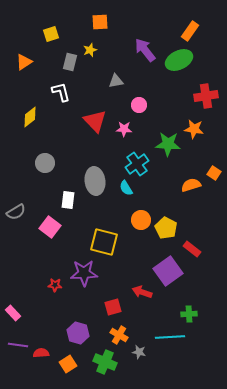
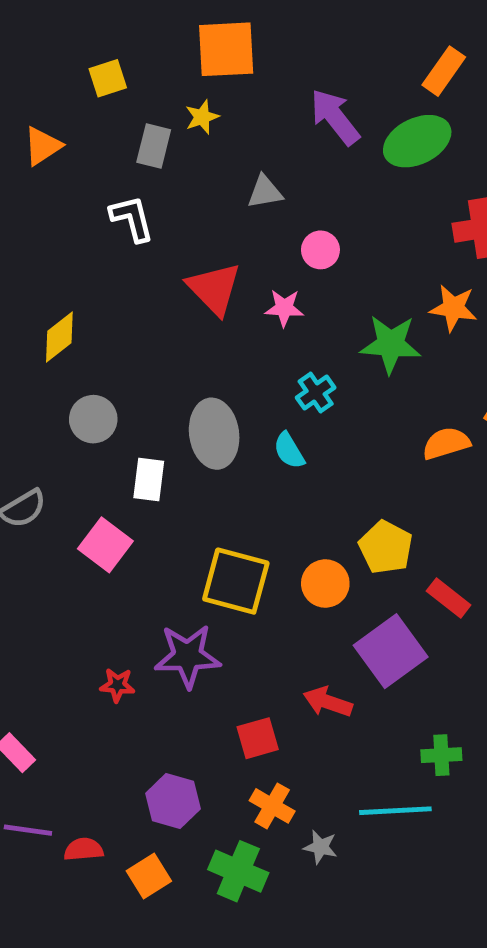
orange square: (100, 22) -> (226, 49), size x1.5
yellow diamond: (30, 117) -> (59, 337), moved
gray circle: (45, 163) -> (93, 419), moved
cyan cross: (137, 164) -> (316, 393), size x0.7
orange circle: (141, 220) -> (325, 584), moved

